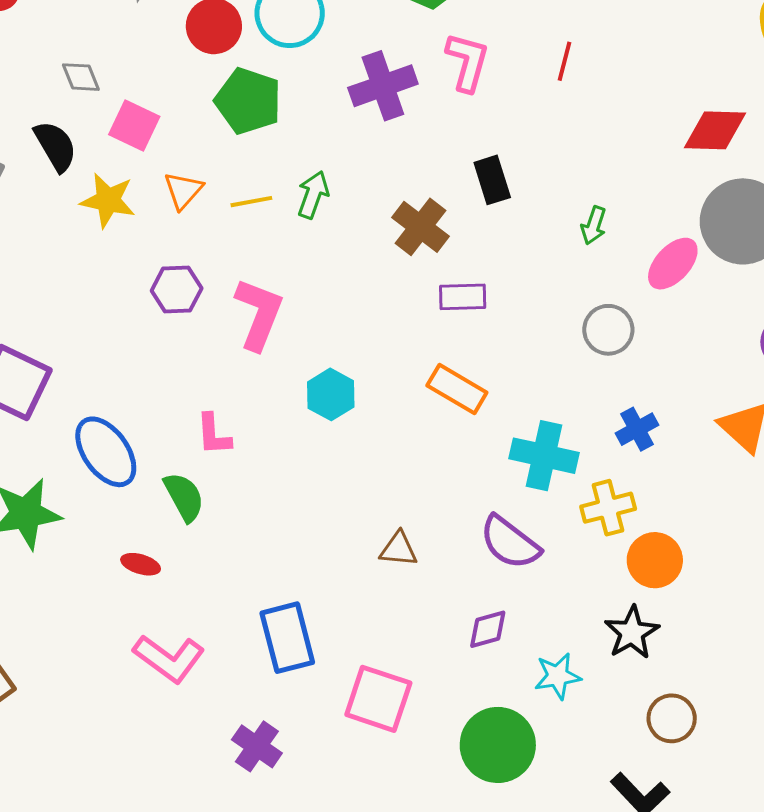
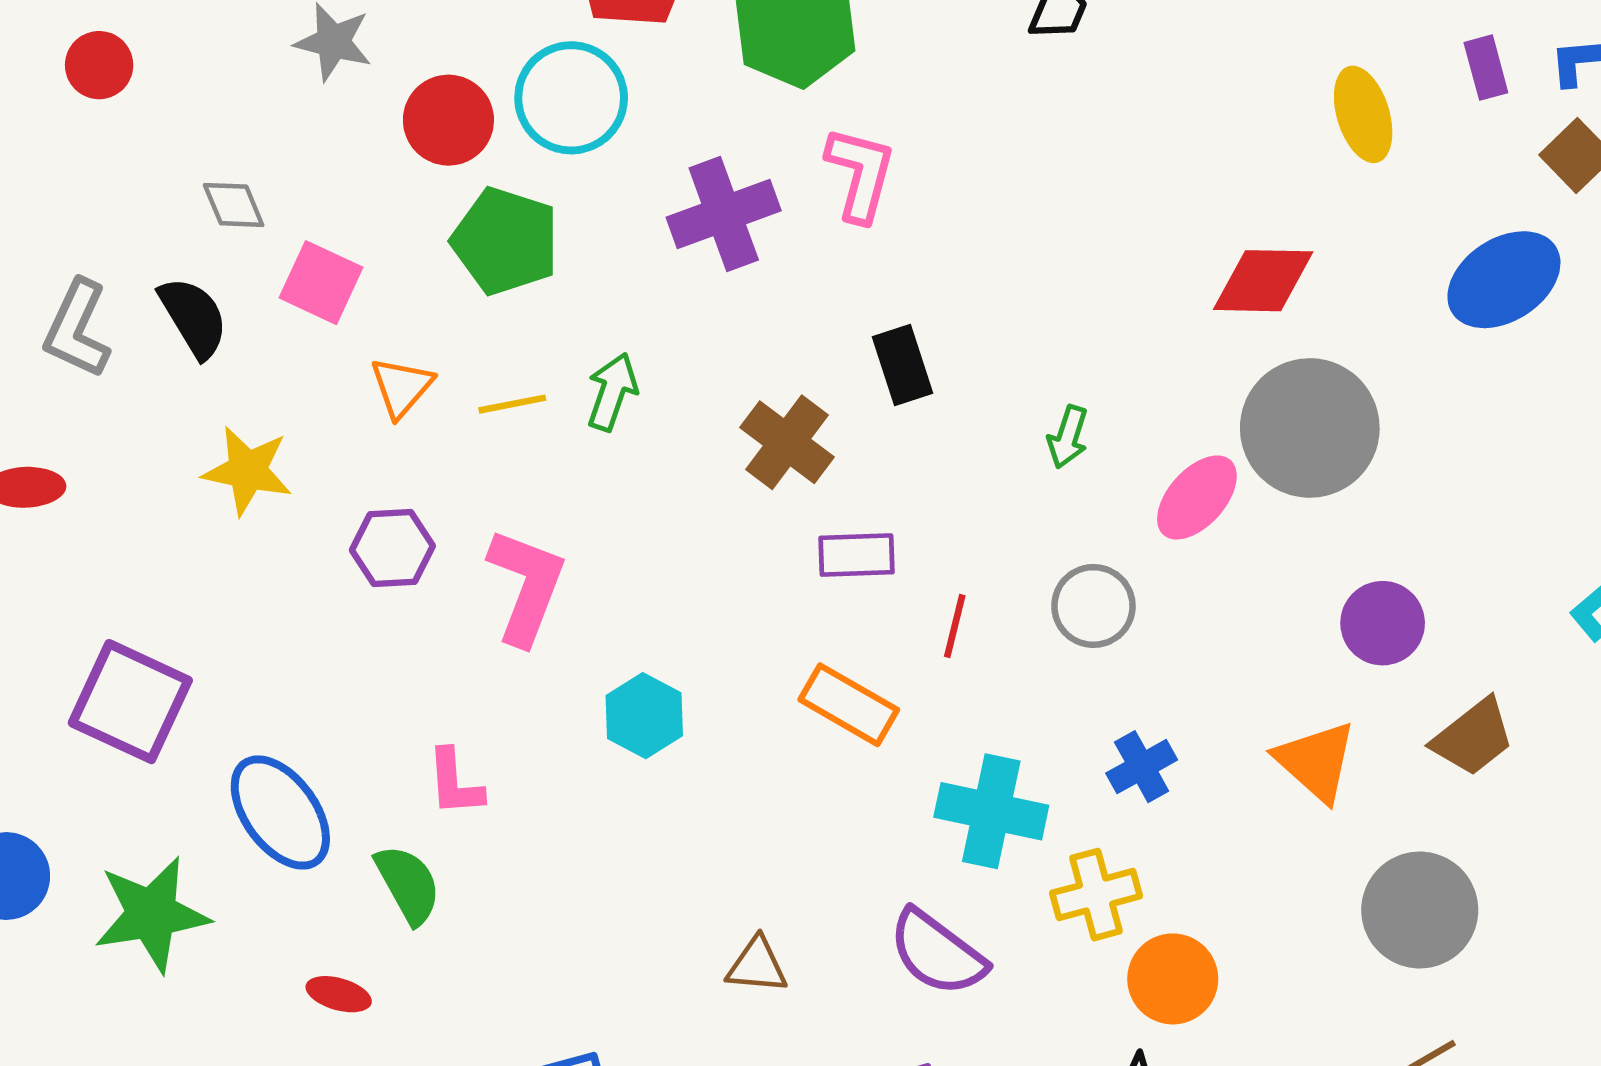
red line: (565, 61) -> (955, 626), moved
yellow star: (108, 200) -> (248, 471), moved

